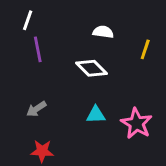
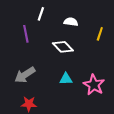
white line: (28, 20) -> (41, 14), moved
gray arrow: (36, 109) -> (25, 75), size x1.5

